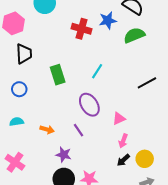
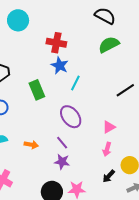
blue star: (108, 20) -> (60, 65), moved, turned -30
pink triangle: (119, 119) -> (109, 127), moved
purple star: (64, 155) -> (62, 162), moved
black arrow: (123, 160) -> (109, 176), moved

